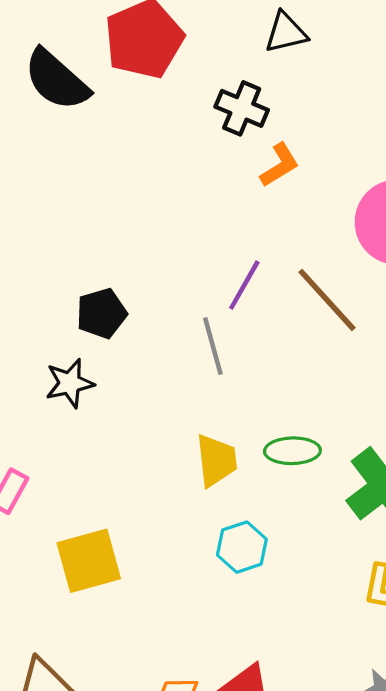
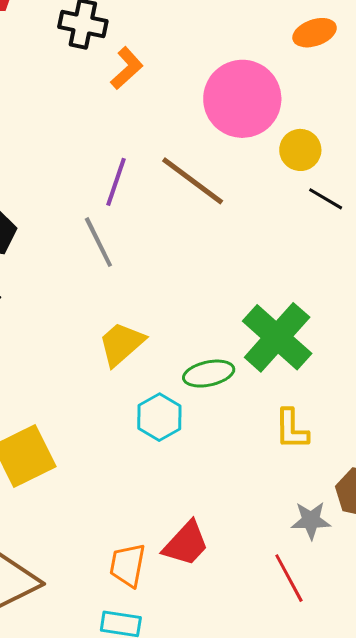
green ellipse: (292, 451) -> (209, 374), moved
yellow trapezoid: (216, 460) -> (121, 344), turned -114

